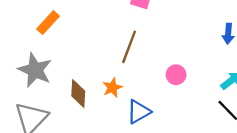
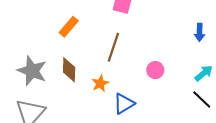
orange rectangle: (48, 23) -> (69, 27), moved
brown diamond: (78, 94) -> (69, 70), moved

